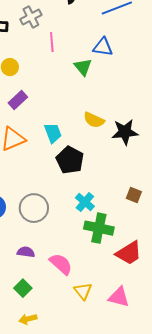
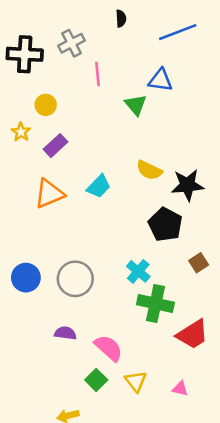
cyan trapezoid: (53, 133) -> (99, 186), turned 65
black pentagon: (70, 160) -> (165, 225), moved
brown square: (134, 195) -> (199, 263), turned 35
green square: (23, 288) -> (96, 380), moved
pink triangle: (119, 297) -> (180, 389), size x0.6

